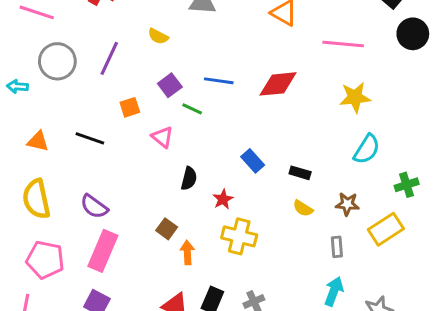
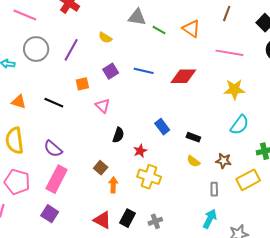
green line: (192, 109) -> (159, 30), moved

